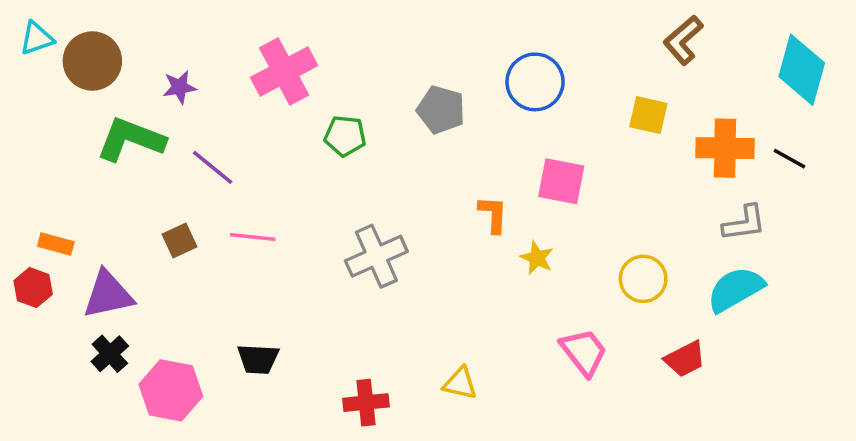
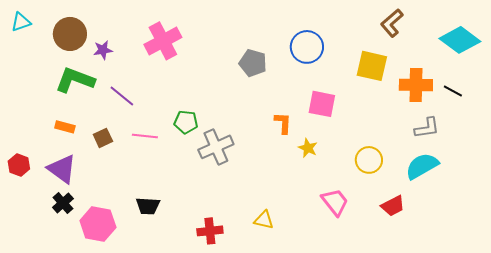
brown circle: (92, 61) -> (70, 34), moved
cyan diamond: (802, 70) -> (460, 40), turned -69
yellow square: (648, 115) -> (372, 66), size x1.4
green pentagon: (345, 136) -> (186, 122), moved
orange rectangle: (56, 244) -> (65, 127), moved
purple triangle: (108, 295) -> (62, 169), turned 48

